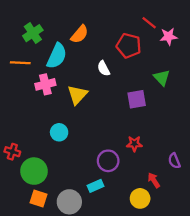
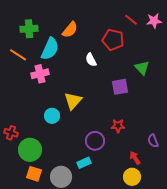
green cross: (33, 33) -> (29, 29), turned 30
pink star: (169, 36) -> (154, 21), moved
orange line: (20, 63) -> (18, 55), turned 30
yellow triangle: (77, 95) -> (73, 101), moved
yellow circle: (140, 198) -> (132, 177), moved

